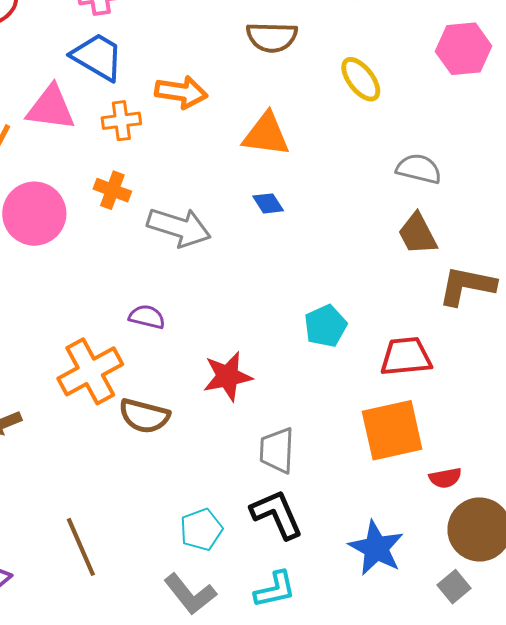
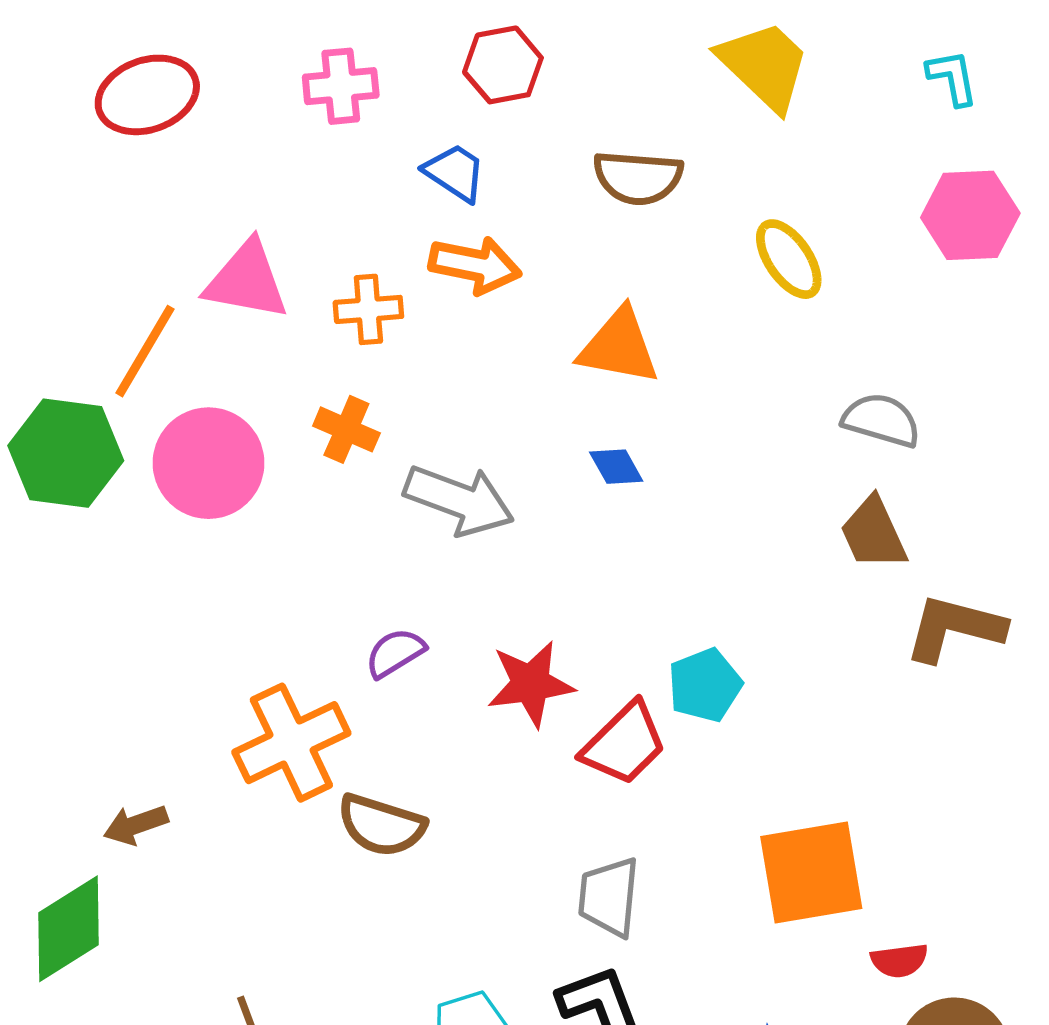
blue trapezoid: (98, 57) -> (455, 173), moved, size x0.7
purple semicircle: (147, 317) -> (395, 653), turned -48
red trapezoid: (406, 357) -> (624, 744), moved, turned 138
red star: (228, 376) -> (531, 684), moved

